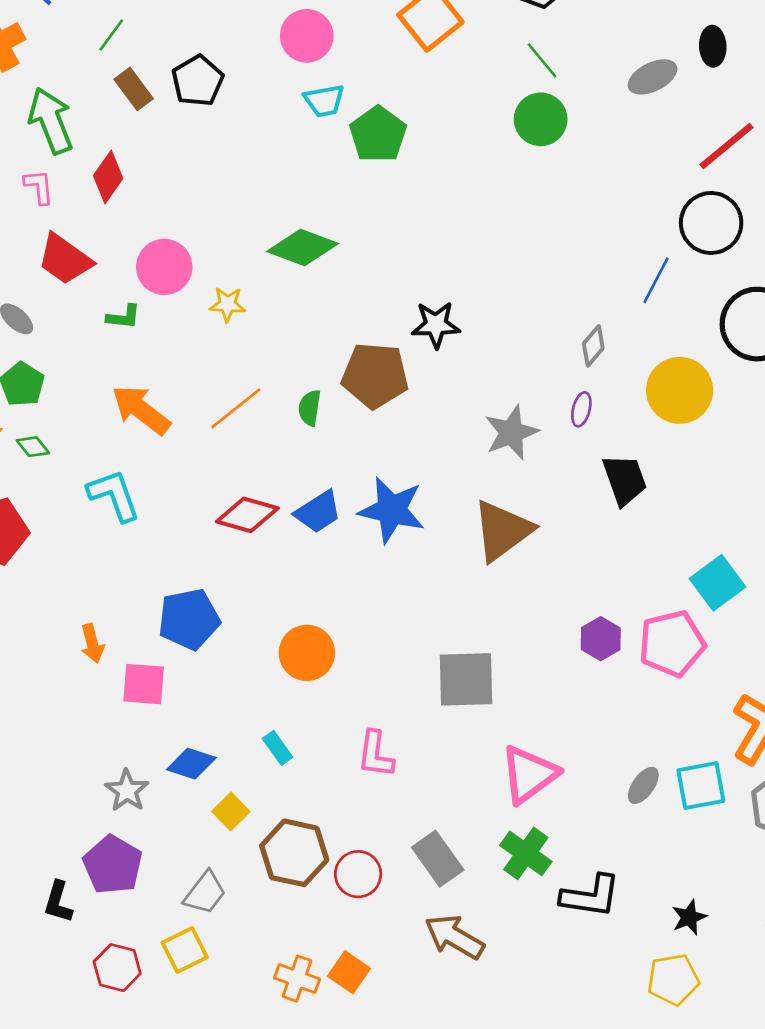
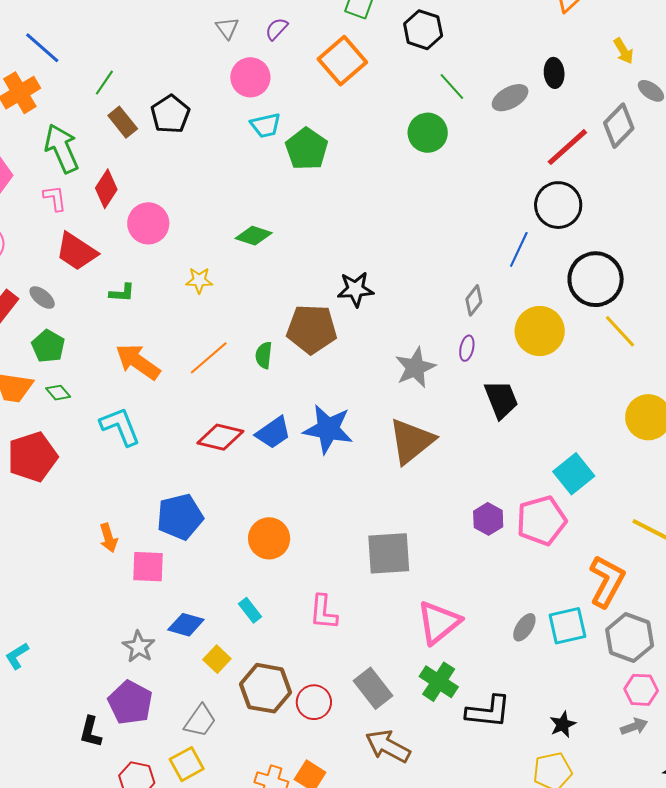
green line: (542, 60) -> (452, 86), moved
green diamond: (303, 247) -> (254, 236), size x0.7
pink circle: (164, 267) -> (148, 223), moved

